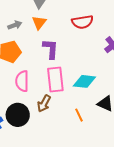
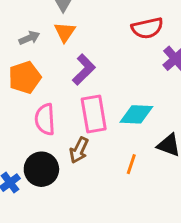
red semicircle: (82, 22) -> (147, 28), moved
purple L-shape: (51, 49) -> (84, 70), turned 45
orange line: (79, 115) -> (131, 164), turned 48

